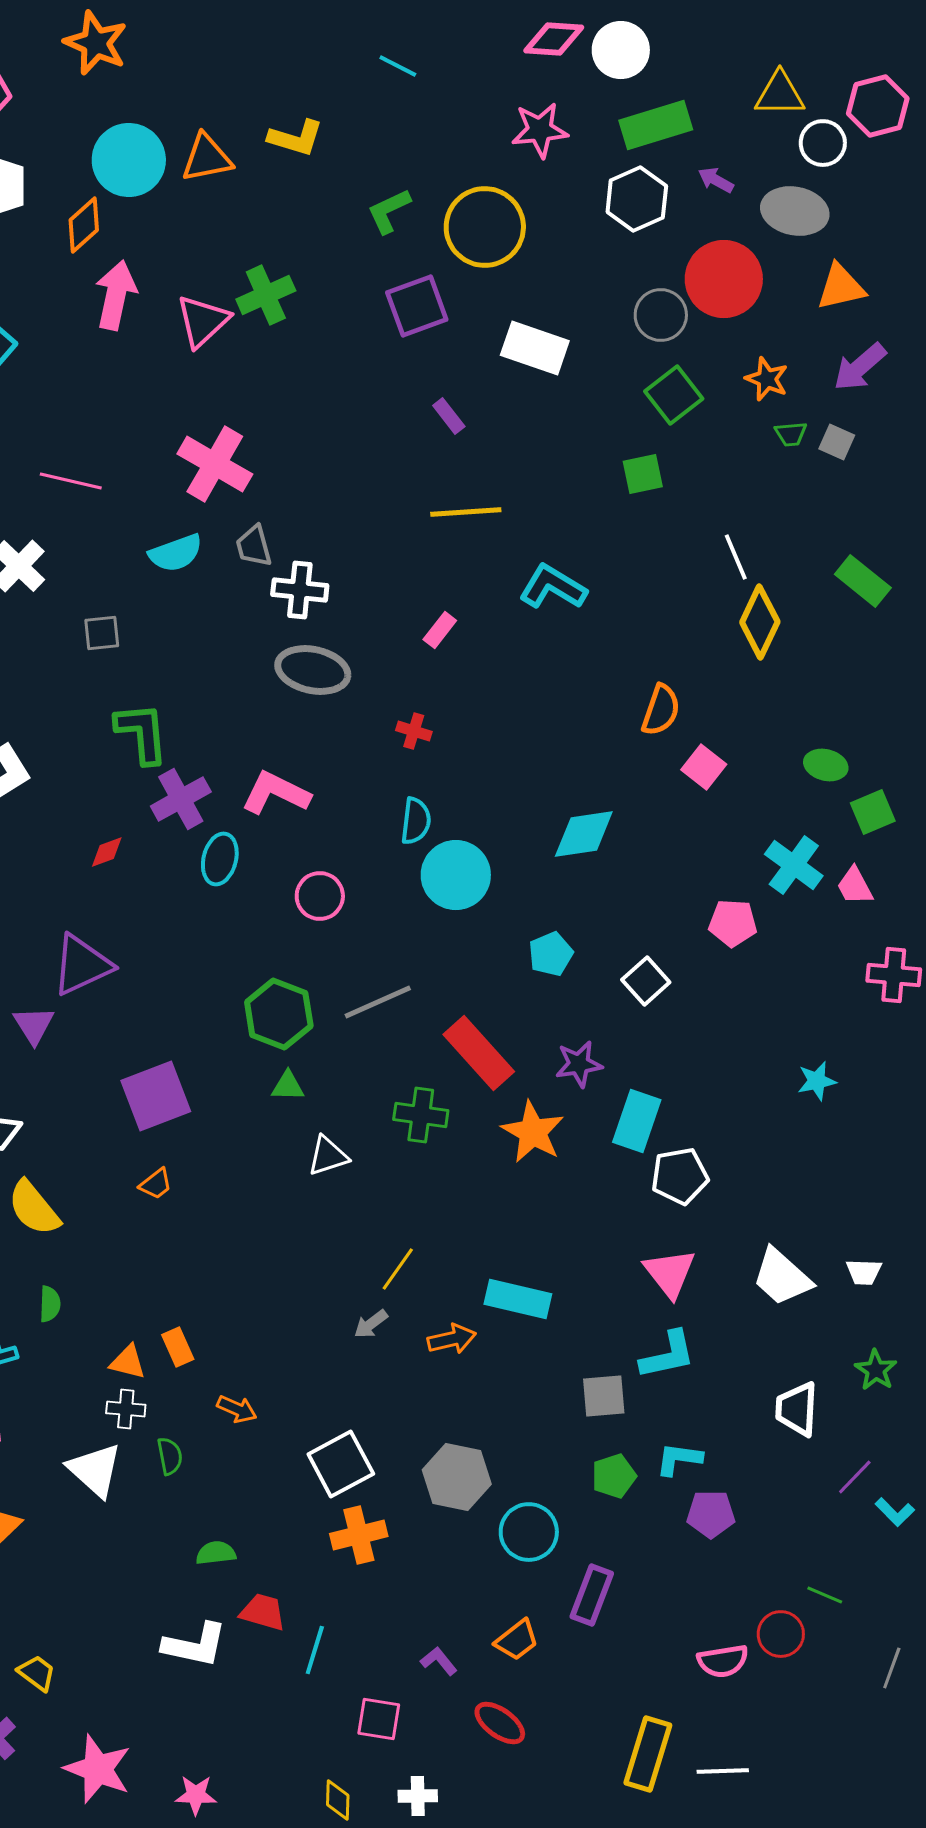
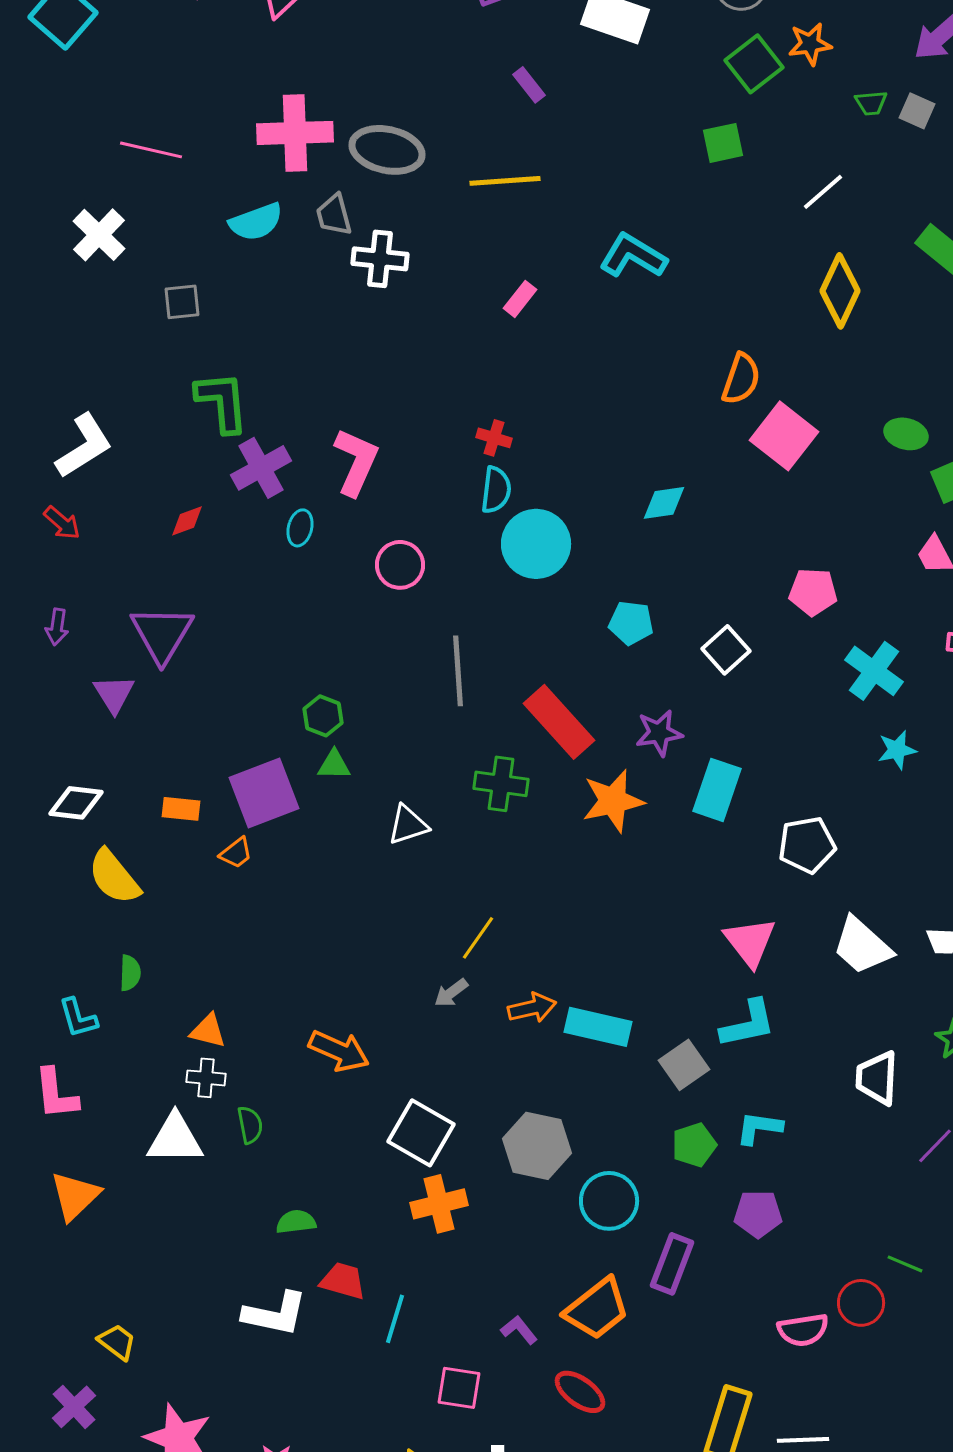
orange star: (767, 379) -> (810, 44), moved, turned -30
pink cross: (215, 464) -> (295, 133), turned -32
yellow line: (466, 512) -> (505, 181), moved
white line: (736, 557) -> (823, 192), moved, turned 72
gray ellipse: (313, 670) -> (387, 150), moved
red cross: (414, 731) -> (494, 438), moved
pink square: (704, 767) -> (784, 436), size x1.5
pink L-shape: (276, 793) -> (356, 462), turned 88
cyan diamond: (584, 834) -> (664, 503), size x0.7
cyan ellipse: (220, 859) -> (300, 528), size x0.7
cyan cross: (794, 865) -> (874, 671), moved
cyan pentagon: (551, 954) -> (631, 623), turned 30
purple triangle: (82, 965) -> (162, 634), turned -34
gray line: (378, 1002) -> (458, 671), turned -70
green hexagon: (279, 1014) -> (323, 716), moved, size x0.6
green triangle: (288, 1086) -> (334, 765), moved
purple square: (156, 1096) -> (264, 793), moved
orange star: (533, 1132) -> (613, 801), turned 30
white pentagon: (680, 1176) -> (807, 845), moved
cyan rectangle: (518, 1299) -> (598, 1027), moved
orange rectangle: (178, 1347) -> (181, 809), moved, turned -60
gray square: (604, 1396) -> (684, 1065), turned -30
orange arrow: (237, 1409) -> (339, 1051), moved, size x1.5
white square: (341, 1464) -> (421, 1133), turned -32
white triangle: (95, 1470) -> (175, 1139), turned -42
purple pentagon: (711, 1514) -> (758, 1214), moved
orange trapezoid: (517, 1640) -> (597, 1309), size x1.5

